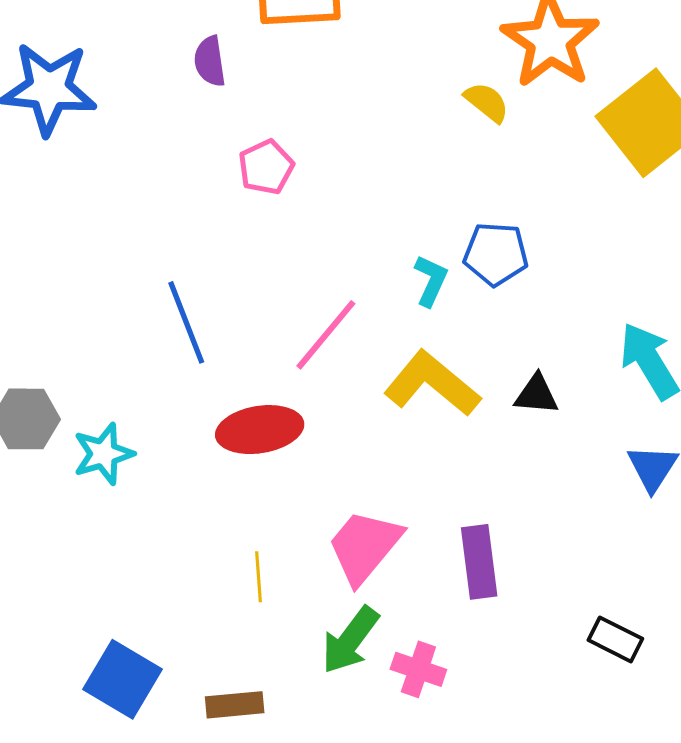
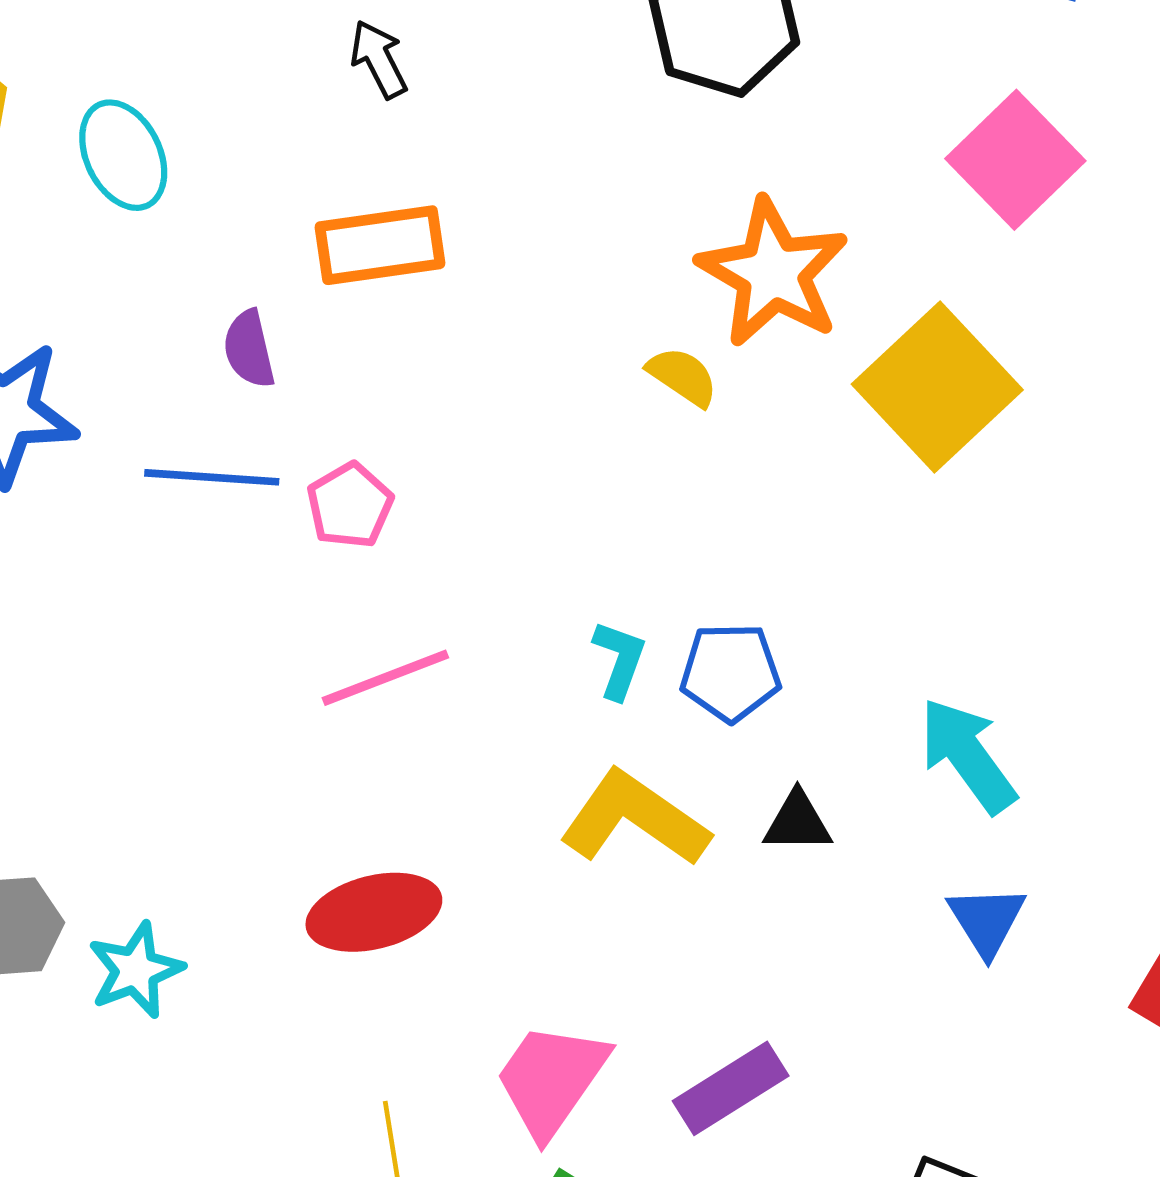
blue pentagon: (496, 254) -> (730, 672), moved
blue line: (186, 322) -> (212, 477), moved, turned -60
pink line: (326, 335) -> (385, 678), moved, turned 34
purple rectangle: (479, 562) -> (731, 1088), turned 70

